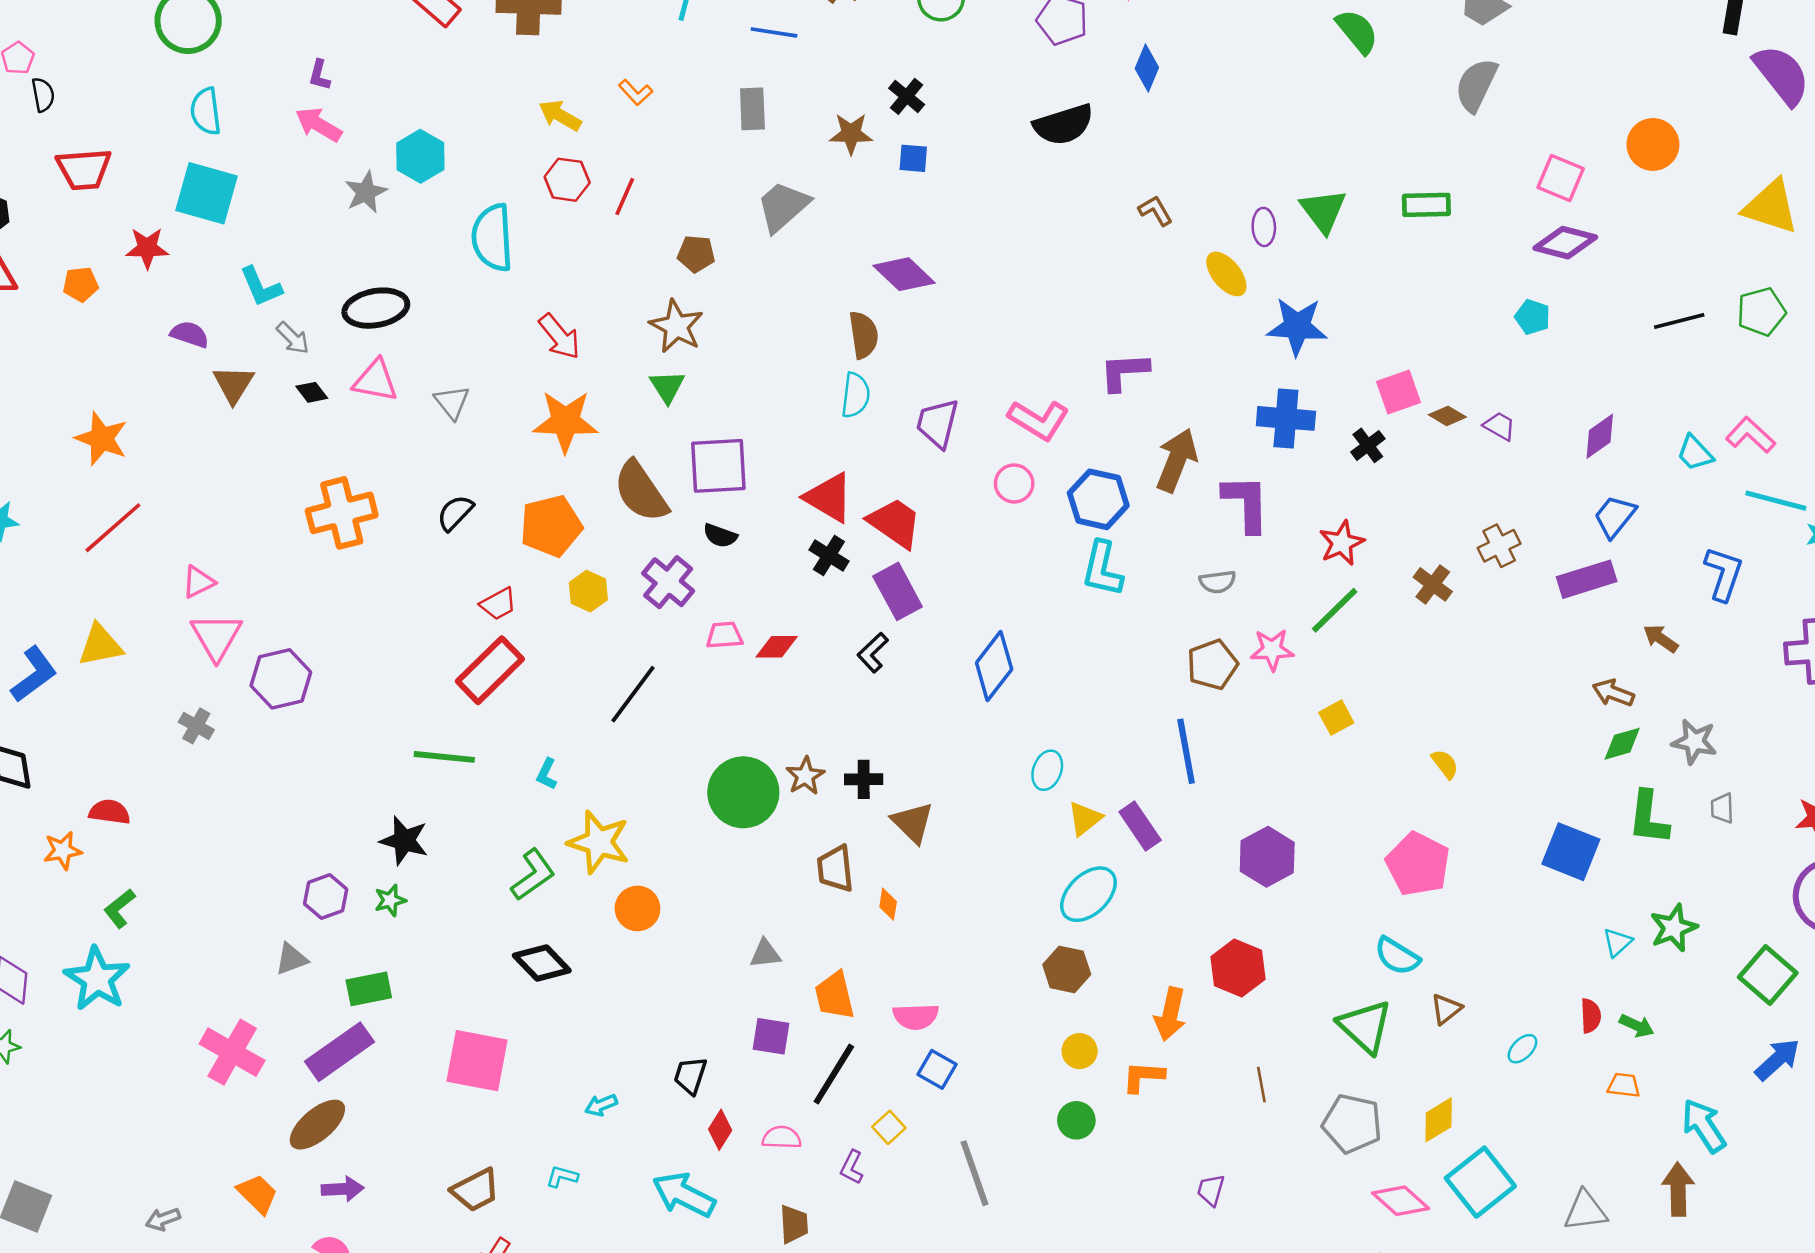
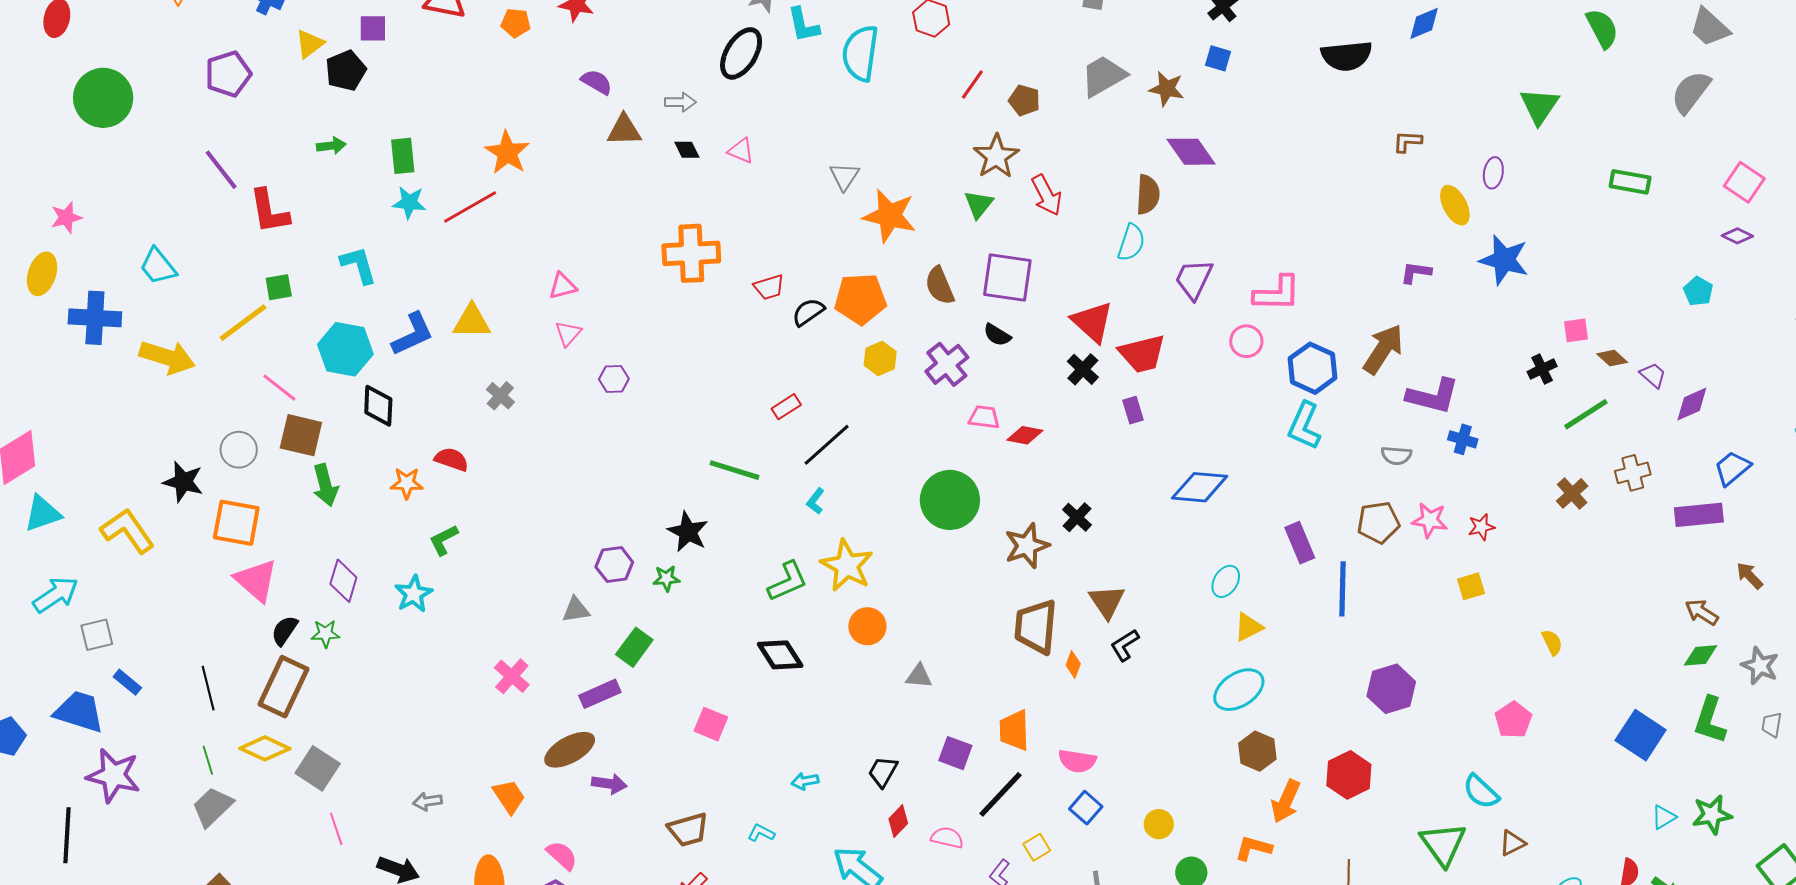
blue diamond: (1147, 68) -> (1424, 23), turned 33
brown star: (851, 134) -> (1167, 89), moved
red line: (625, 196) -> (972, 84), moved
brown L-shape: (1155, 211) -> (1407, 141), turned -68
green triangle: (1323, 211) -> (1539, 106), moved
purple diamond: (1565, 243) -> (1737, 236), size x0.6
cyan L-shape: (261, 287) -> (803, 25), moved
black ellipse: (376, 308) -> (741, 53), moved, turned -60
red arrow: (559, 336) -> (1047, 195), moved
gray arrow: (293, 338) -> (680, 102), turned -56
purple L-shape: (1124, 372) -> (1416, 272), moved, size x0.7
pink triangle: (375, 381) -> (741, 151), size x0.7
brown triangle: (233, 384) -> (624, 130), turned 45
pink square: (1398, 392) -> (1576, 330), size x0.7
gray triangle: (452, 402) -> (844, 176), moved
blue cross: (1286, 418) -> (1463, 439), moved, size x0.6
pink L-shape: (1039, 420) -> (1277, 293), turned -42
purple diamond: (1600, 436) -> (1692, 404), moved
brown semicircle: (641, 491) -> (940, 286), size x0.7
purple L-shape: (1246, 503) -> (1433, 396), turned 94
black semicircle: (455, 513) -> (808, 312), moved
red trapezoid: (895, 523) -> (1142, 354), turned 120
red line: (113, 528) -> (470, 207), moved
red star: (1342, 543) -> (1481, 527), moved, size x0.7
purple rectangle: (898, 591) -> (1133, 410), size x0.6
red trapezoid: (498, 604) -> (769, 287), moved
green line: (1335, 610) -> (1586, 414), moved
pink triangle: (216, 636) -> (568, 334), size x0.6
black L-shape: (873, 653) -> (1125, 645), moved
blue diamond: (994, 666) -> (1200, 487), turned 46
red rectangle: (490, 670) -> (786, 407), size x0.5
purple hexagon: (281, 679) -> (614, 379), size x0.6
black line: (633, 694) -> (827, 445), moved
gray cross: (196, 726) -> (500, 396), moved
brown star: (805, 776) -> (1027, 546), size x1.4
black cross: (864, 779) -> (1077, 517), moved, turned 32
green circle: (743, 792) -> (950, 500), moved
purple rectangle: (1140, 826) -> (1300, 543), moved
pink pentagon: (1418, 864) -> (1513, 720), size x0.7
brown trapezoid: (835, 869) -> (1036, 627), size x1.4
gray triangle: (765, 954) -> (919, 676), moved
brown hexagon: (1067, 969) -> (1257, 751), moved
cyan star: (97, 979) -> (414, 594), size x0.7
green rectangle: (369, 989) -> (634, 647), turned -54
yellow circle: (1080, 1051) -> (1159, 824), moved
pink cross: (232, 1052) -> (512, 676), size x0.7
purple rectangle: (339, 1052) -> (600, 694), size x0.7
pink square: (477, 1061) -> (711, 724), size x0.6
purple arrow: (343, 1189) -> (609, 784), moved

